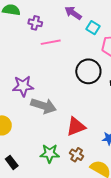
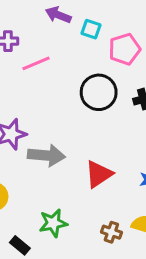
green star: (50, 153) -> (53, 223), moved
brown cross: (77, 155) -> (111, 232), moved

